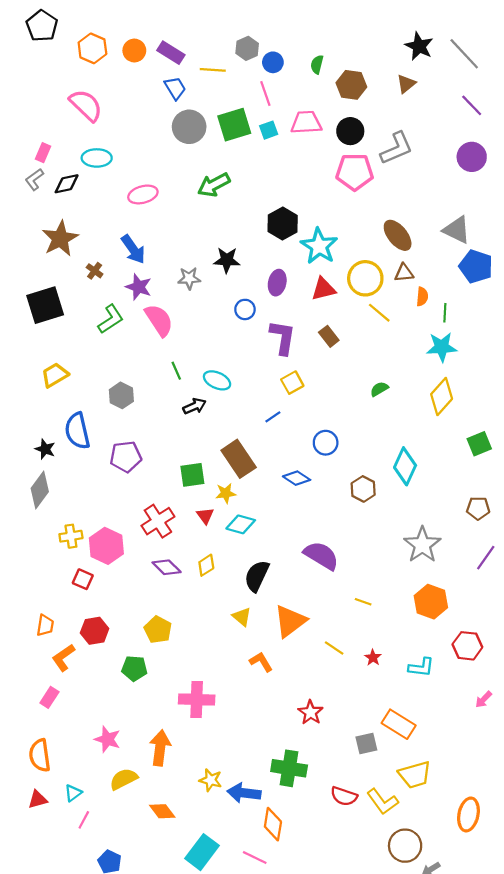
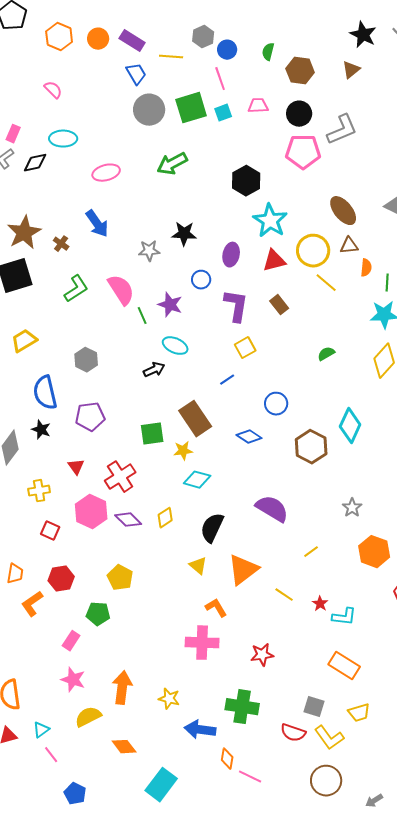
pink semicircle: (86, 105) -> (53, 90), size x0.6
pink trapezoid: (306, 122) -> (258, 106), size x0.7
black hexagon: (283, 223) -> (246, 181), moved
brown star: (60, 239) -> (24, 233), moved
purple star: (139, 287) -> (170, 305), moved
green line: (176, 371) -> (142, 316), moved
black star: (45, 449) -> (41, 430), moved
brown hexagon: (363, 489) -> (311, 447), size x1.4
red triangle: (205, 516) -> (76, 467), moved
gray star: (422, 545) -> (352, 508), moved, size x0.6
pink hexagon: (106, 546) -> (91, 512), moved
yellow line: (363, 602) -> (311, 552), turned -56
cyan L-shape: (421, 667) -> (344, 617), moved
pink rectangle: (49, 697) -> (71, 641), moved
pink cross: (197, 700) -> (202, 643), moved
red star: (311, 712) -> (262, 655), turned 30
gray square: (366, 744) -> (314, 707), moved, turned 30
yellow trapezoid: (415, 775) -> (359, 713), size x0.7
yellow star: (211, 780) -> (169, 699), moved
pink line: (84, 820) -> (51, 755), turned -66
orange diamond: (273, 824) -> (227, 759), size x0.7
brown circle: (405, 846) -> (326, 781), moved
pink line: (255, 857) -> (250, 777), moved

